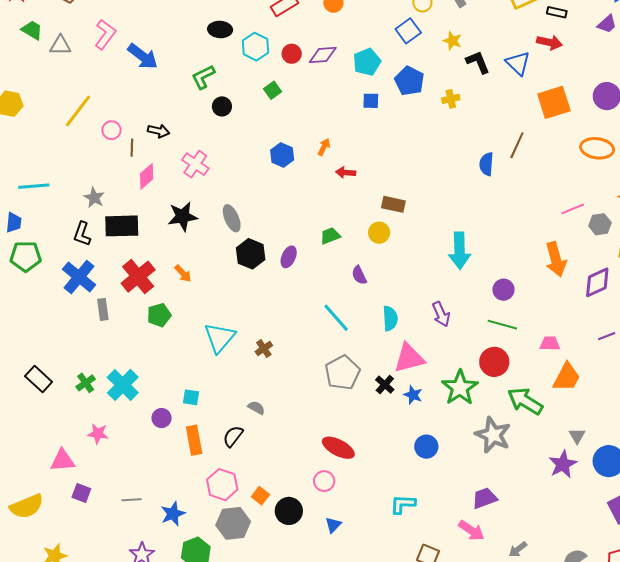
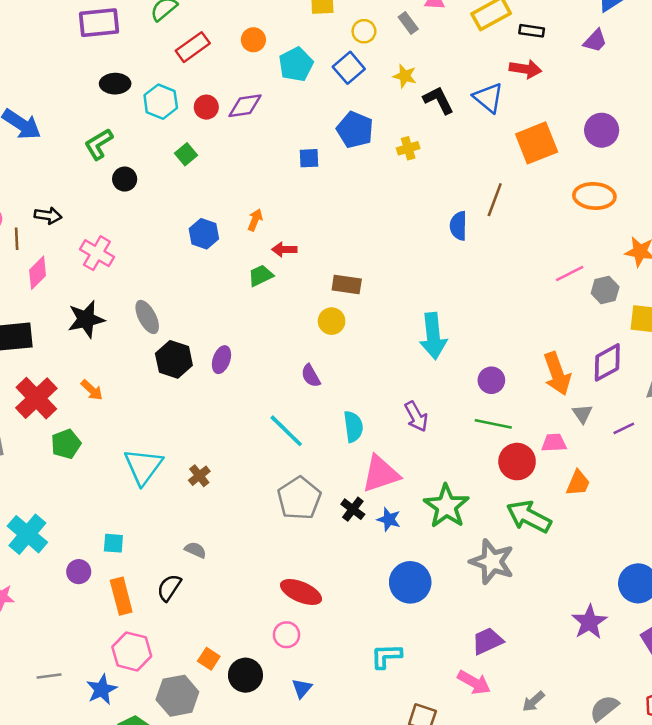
cyan pentagon: (367, 62) -> (296, 64), moved
green trapezoid: (330, 236) -> (261, 276), moved
orange arrow: (556, 259) -> (557, 374), moved
red circle: (494, 362) -> (517, 462), moved
orange trapezoid: (567, 377) -> (578, 483), size x0.7
gray triangle: (577, 436) -> (582, 414), moved
blue circle: (426, 447) -> (410, 582), size x1.4
purple star: (563, 464) -> (589, 622), moved
pink hexagon: (222, 485) -> (132, 651), moved

